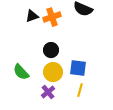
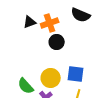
black circle: (51, 50) -> (57, 42), moved
green semicircle: (21, 72) -> (26, 86), moved

